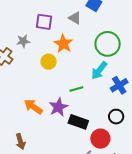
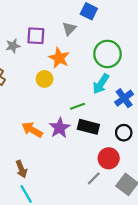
gray triangle: (75, 18) -> (69, 29), turned 48
gray star: (23, 41) -> (13, 46), moved
black rectangle: (78, 122) -> (88, 127), moved

